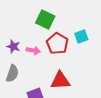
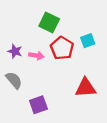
gray semicircle: (12, 74) -> (14, 80), turned -60
red triangle: (60, 80) -> (85, 88), moved

